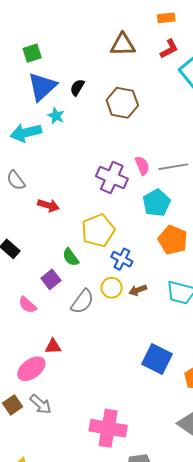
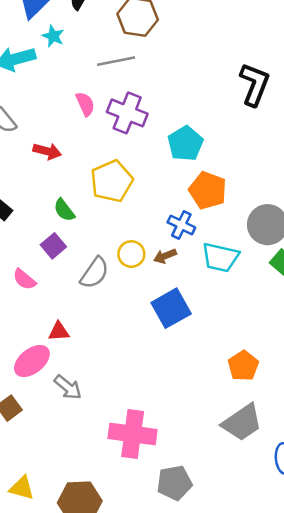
pink semicircle: (142, 166) -> (85, 104), moved
gray line: (173, 167) -> (116, 61), moved
green semicircle: (71, 257) -> (64, 210), moved
blue cross: (122, 259) -> (181, 225), moved
blue square: (157, 359) -> (171, 308), moved, turned 36
gray arrow: (41, 404) -> (68, 387), moved

